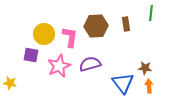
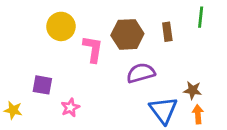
yellow circle: (44, 34) -> (61, 26), moved
purple square: (31, 55) -> (42, 85), moved
purple semicircle: (90, 64) -> (141, 73), moved
pink star: (59, 66) -> (70, 108), moved, size x0.6

